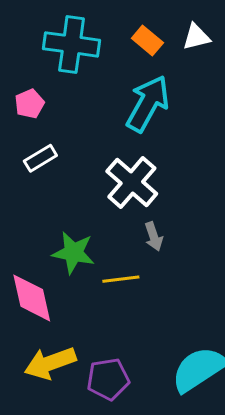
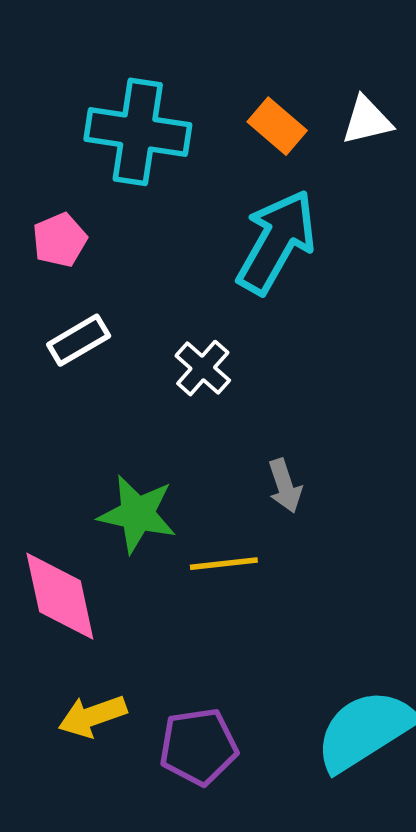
white cross: (132, 183) -> (203, 368), moved, size x0.6
yellow arrow: (50, 363) -> (92, 716), size x0.7

